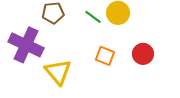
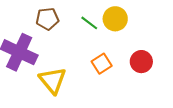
orange square: (105, 56) -> (102, 64), turned 36

